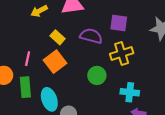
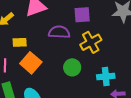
yellow rectangle: (58, 37) -> (20, 42), moved, turned -32

